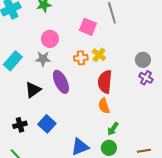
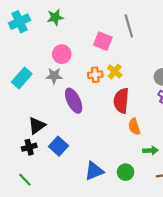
black triangle: (33, 90) -> (37, 126), moved
orange semicircle: (104, 106) -> (134, 127), moved
green arrow: (113, 129) -> (150, 150), moved, turned -128

